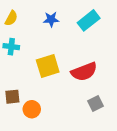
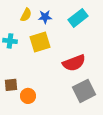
yellow semicircle: (11, 18) -> (26, 15), moved
yellow square: (48, 66) -> (40, 42), moved
gray square: (95, 104) -> (84, 91), size x1.6

